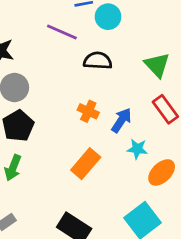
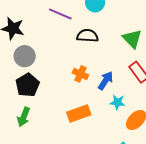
orange rectangle: (86, 164) -> (79, 114), turned 30

